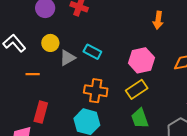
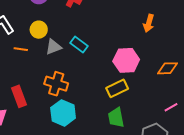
orange line: (33, 74) -> (21, 49), moved
orange cross: (96, 91) -> (56, 84), moved
red rectangle: (41, 112) -> (19, 96), turned -45

